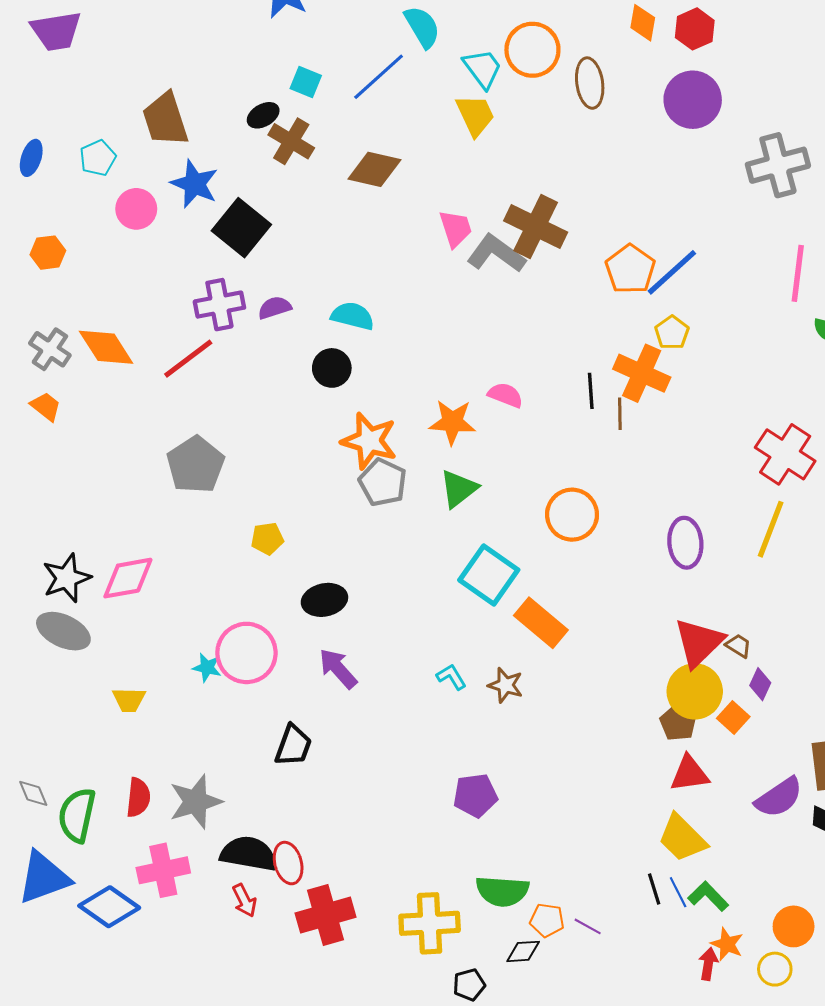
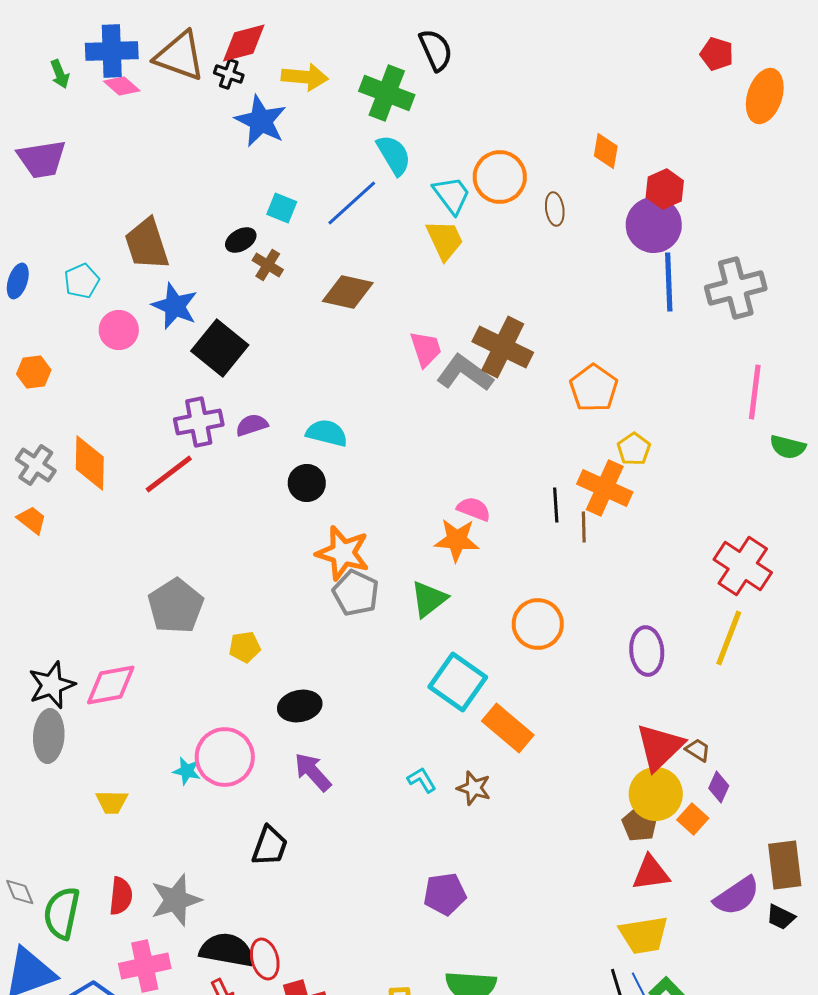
red hexagon: (695, 29) -> (665, 189), moved
brown ellipse: (590, 83) -> (555, 209), size x0.7
brown cross: (291, 141) -> (268, 265), size x0.7
blue line: (672, 272) -> (669, 282), moved, turned -50
orange diamond: (106, 347) -> (90, 463), turned 34
orange star: (452, 422) -> (457, 540), moved
gray pentagon: (196, 465) -> (176, 606), moved
gray ellipse: (63, 631) -> (49, 736), turned 69
yellow trapezoid: (682, 838) -> (644, 935), turned -54

